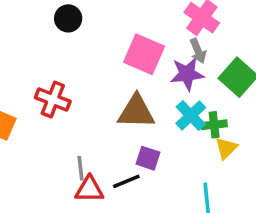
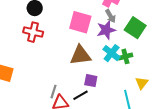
red cross: (53, 100) -> (33, 32), moved
yellow triangle: (226, 148) -> (142, 83), moved
gray line: (80, 168) -> (53, 92), turned 32

